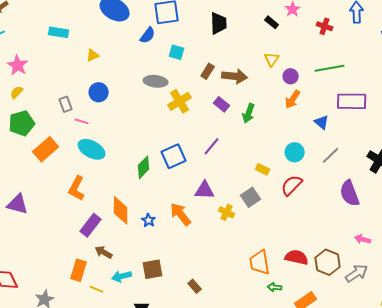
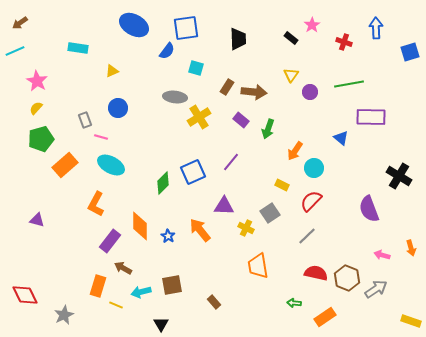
orange arrow: (293, 99) -> (295, 151), moved
gray line: (331, 155) -> (307, 236), moved
purple triangle: (18, 204) -> (37, 220), size x0.7
orange trapezoid: (260, 262) -> (258, 266), moved

